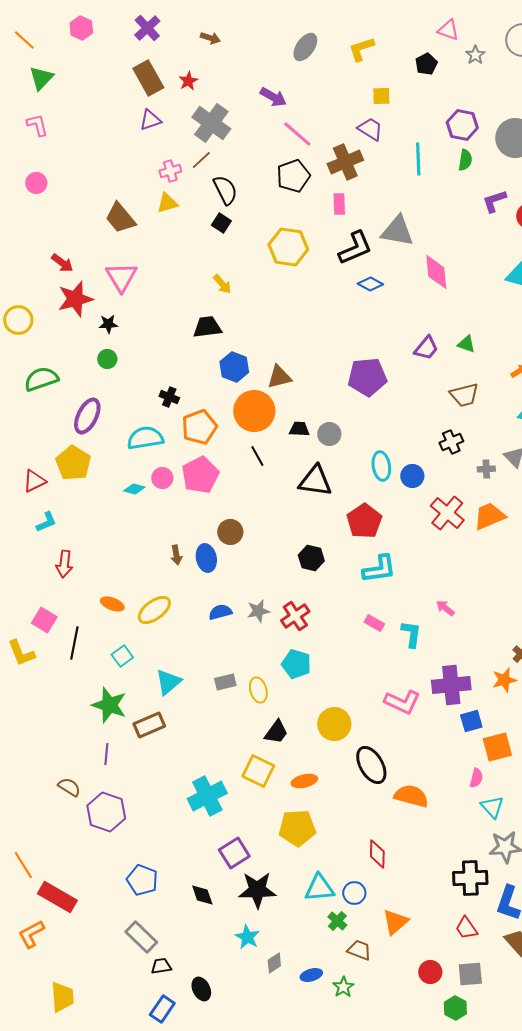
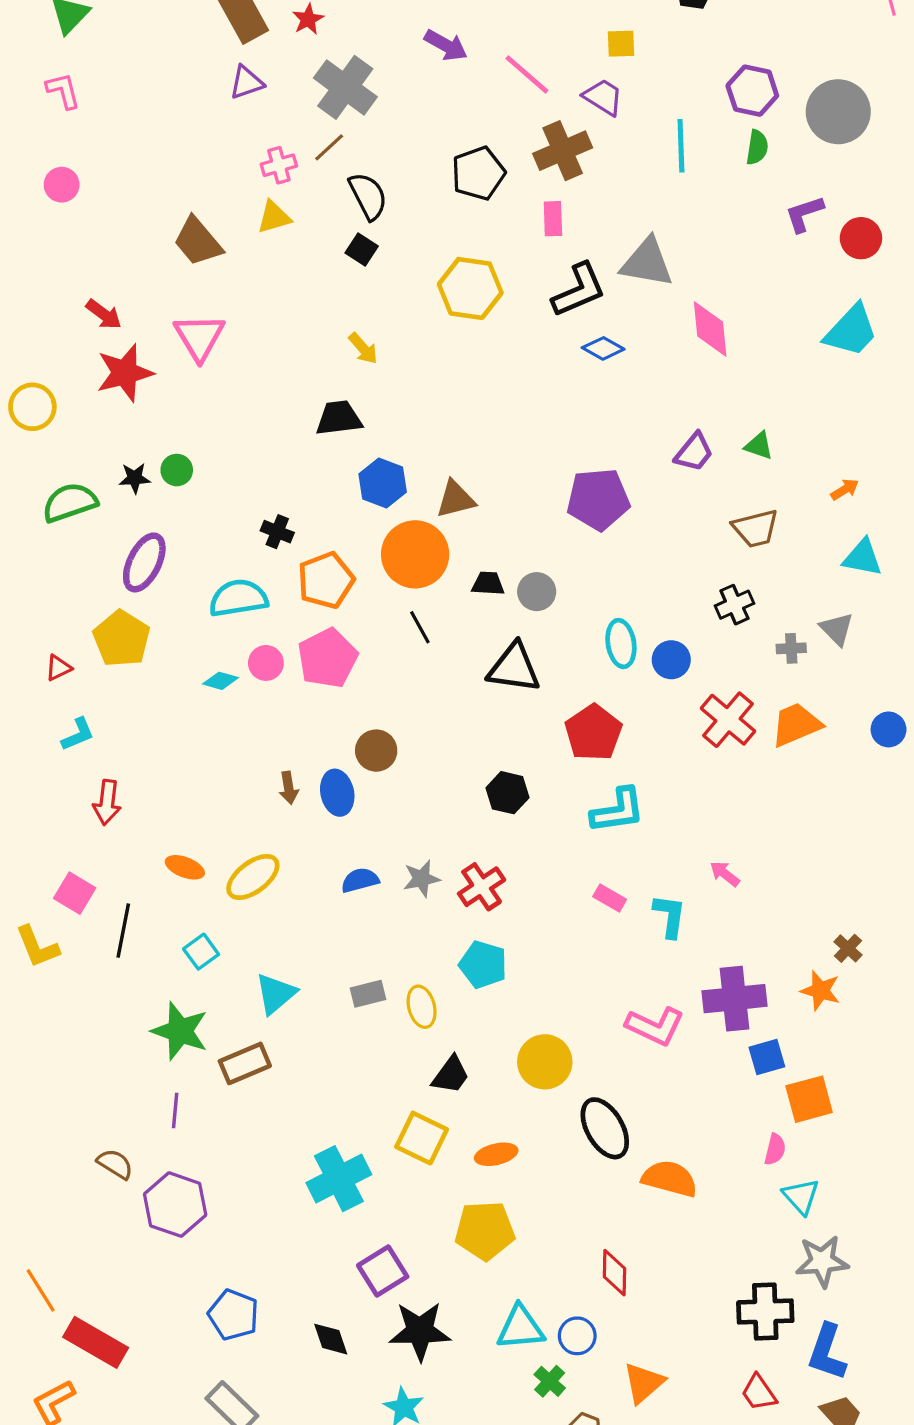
pink line: (297, 134) -> (527, 74), moved
black star: (108, 324) -> (135, 478), moved
red triangle: (34, 481) -> (58, 668), size x0.7
orange star: (504, 680) -> (820, 991), turned 30

